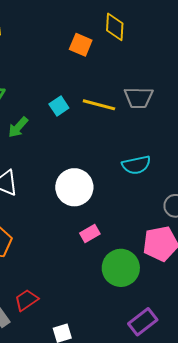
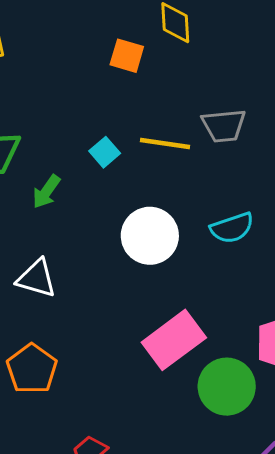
white circle: (74, 187) -> (150, 236), moved
pink rectangle: (90, 233) -> (174, 340), size x2.0

